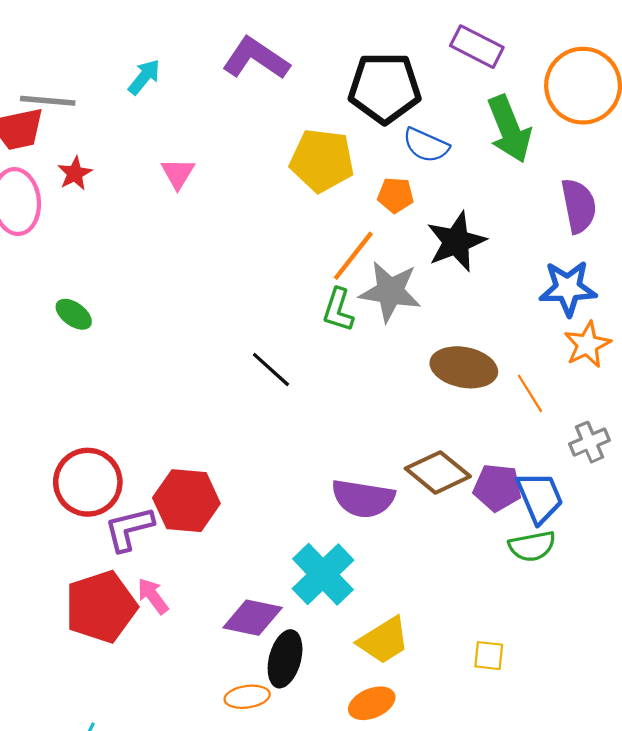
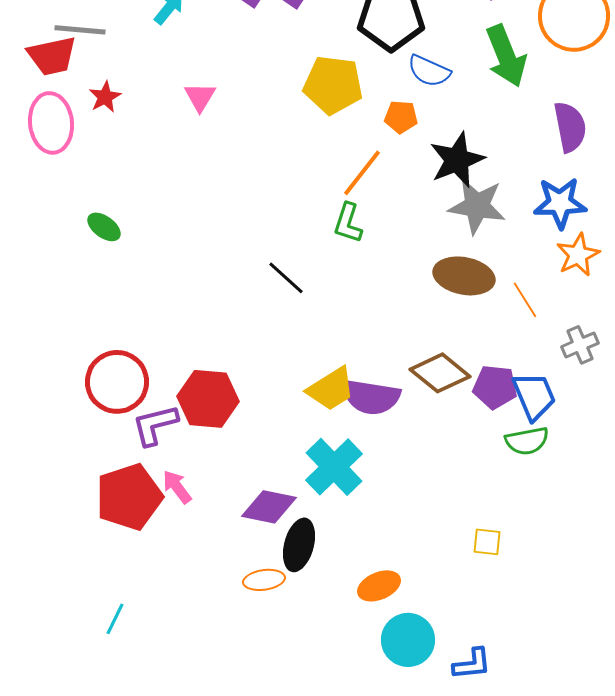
gray star: (390, 291) -> (477, 206), moved
yellow trapezoid: (384, 640) -> (331, 389), moved

